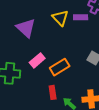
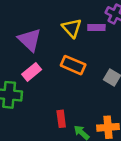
pink rectangle: (37, 60) -> (32, 72), moved
orange rectangle: (60, 67) -> (73, 65), moved, turned 54

